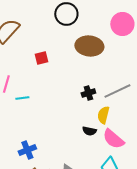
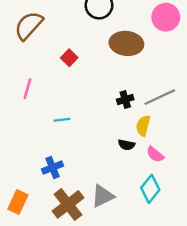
red square: (41, 58) -> (69, 58), turned -32
cyan line: (22, 98) -> (62, 120), moved
pink semicircle: (113, 139) -> (155, 154), size x0.7

